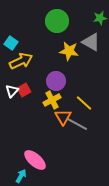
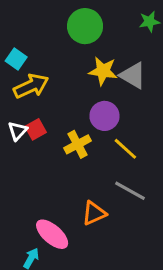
gray triangle: (91, 42) -> (133, 75), moved
purple circle: (56, 81) -> (104, 116), moved
orange triangle: (63, 117) -> (94, 213), moved, turned 36
gray line: (77, 124) -> (130, 191), moved

